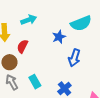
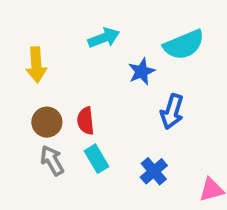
cyan arrow: (29, 20) -> (104, 38), moved
red semicircle: (22, 46) -> (86, 121), moved, turned -32

